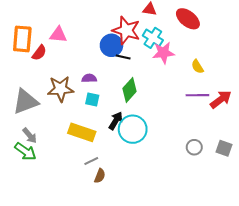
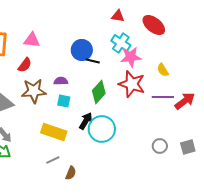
red star: (126, 30) -> (132, 84), moved
red semicircle: (39, 53) -> (25, 65), moved
gray square: (224, 148) -> (188, 147), turned -35
gray line: (91, 161) -> (53, 160), moved

